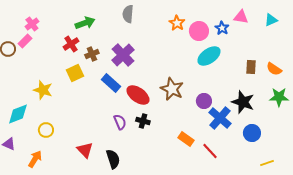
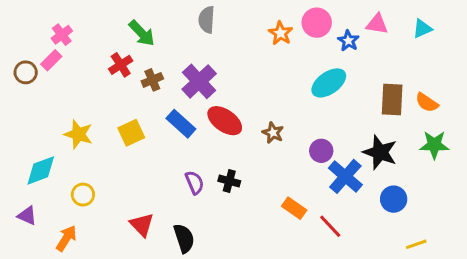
green arrow: (85, 23) -> (142, 33), turned 66
pink circle: (199, 31) -> (317, 23), moved
brown rectangle: (251, 67) -> (392, 100), size x1.5
yellow square: (75, 73) -> (131, 133), moved
brown star: (172, 89) -> (273, 133), size x0.6
red ellipse: (138, 95) -> (225, 121), moved

